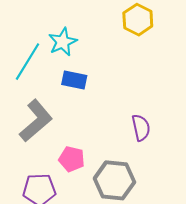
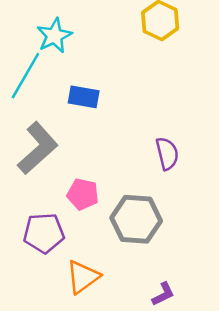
cyan star: (63, 42) -> (54, 36), moved

